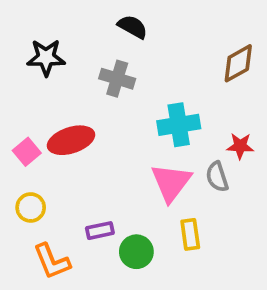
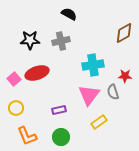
black star: (46, 58) -> (30, 40), moved
gray cross: (117, 79) -> (61, 41), turned -30
purple rectangle: (100, 231) -> (59, 110), moved
yellow rectangle: (190, 234) -> (99, 122), turned 63
green circle: (136, 252) -> (61, 137), moved

